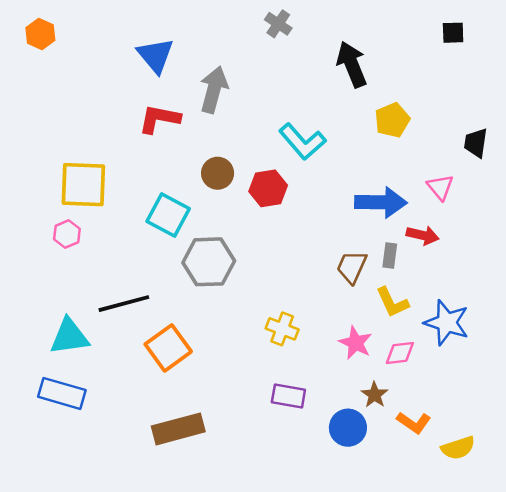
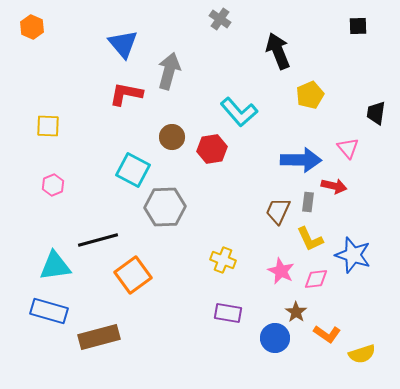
yellow square: (83, 185) -> (48, 126), moved, size x0.6
brown rectangle: (178, 429) -> (99, 337), moved

